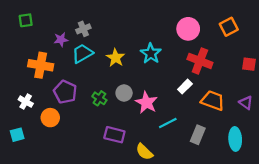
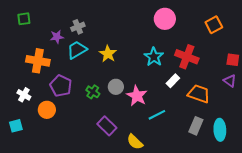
pink circle: (188, 29) -> (165, 19), moved
cyan star: (151, 53) -> (154, 57), moved
purple triangle: (246, 103) -> (230, 81), moved
purple rectangle: (114, 135) -> (107, 126), turned 30
gray rectangle: (198, 135) -> (196, 126), moved

